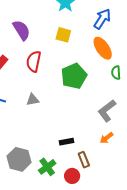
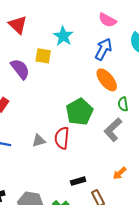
yellow square: (63, 35) -> (43, 56), moved
red semicircle: (34, 61) -> (62, 138), moved
gray L-shape: (107, 111) -> (113, 130), moved

